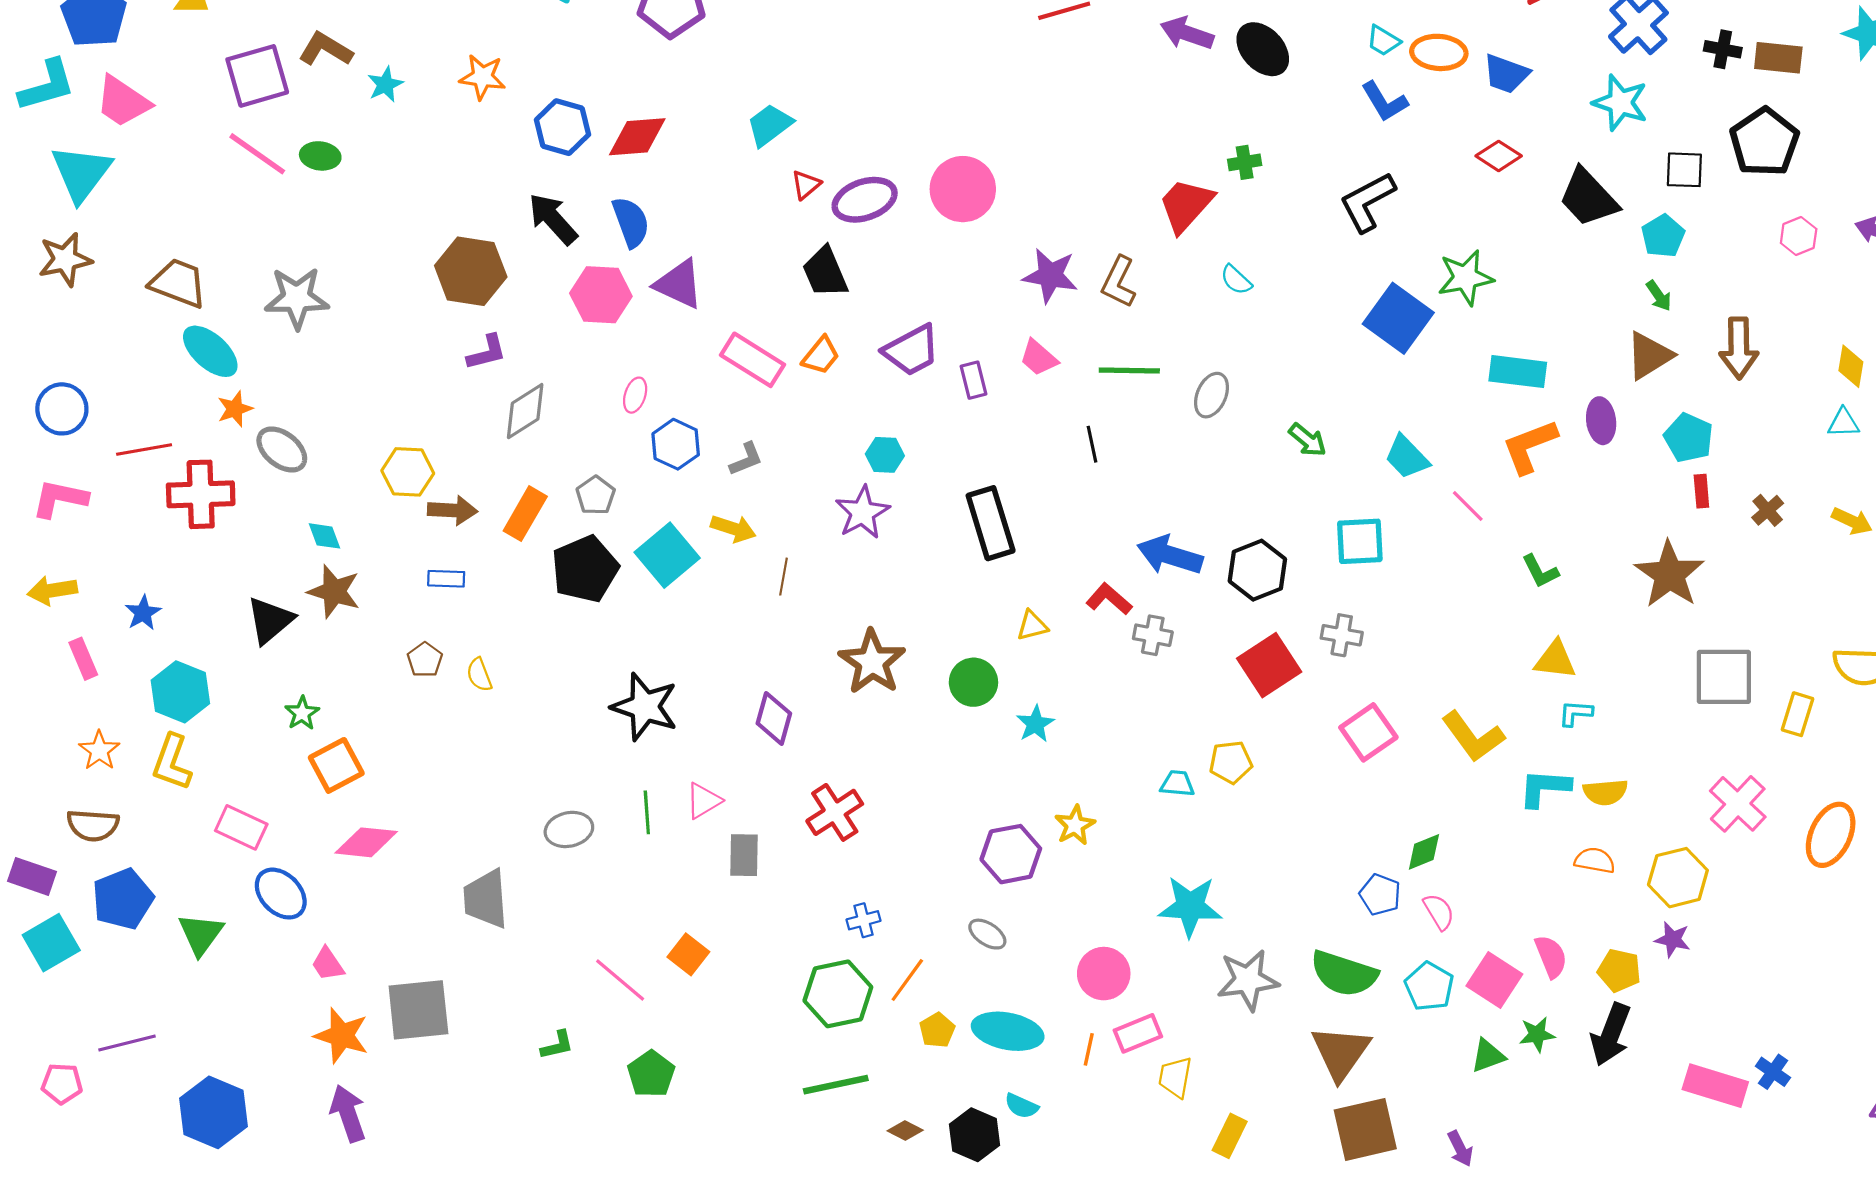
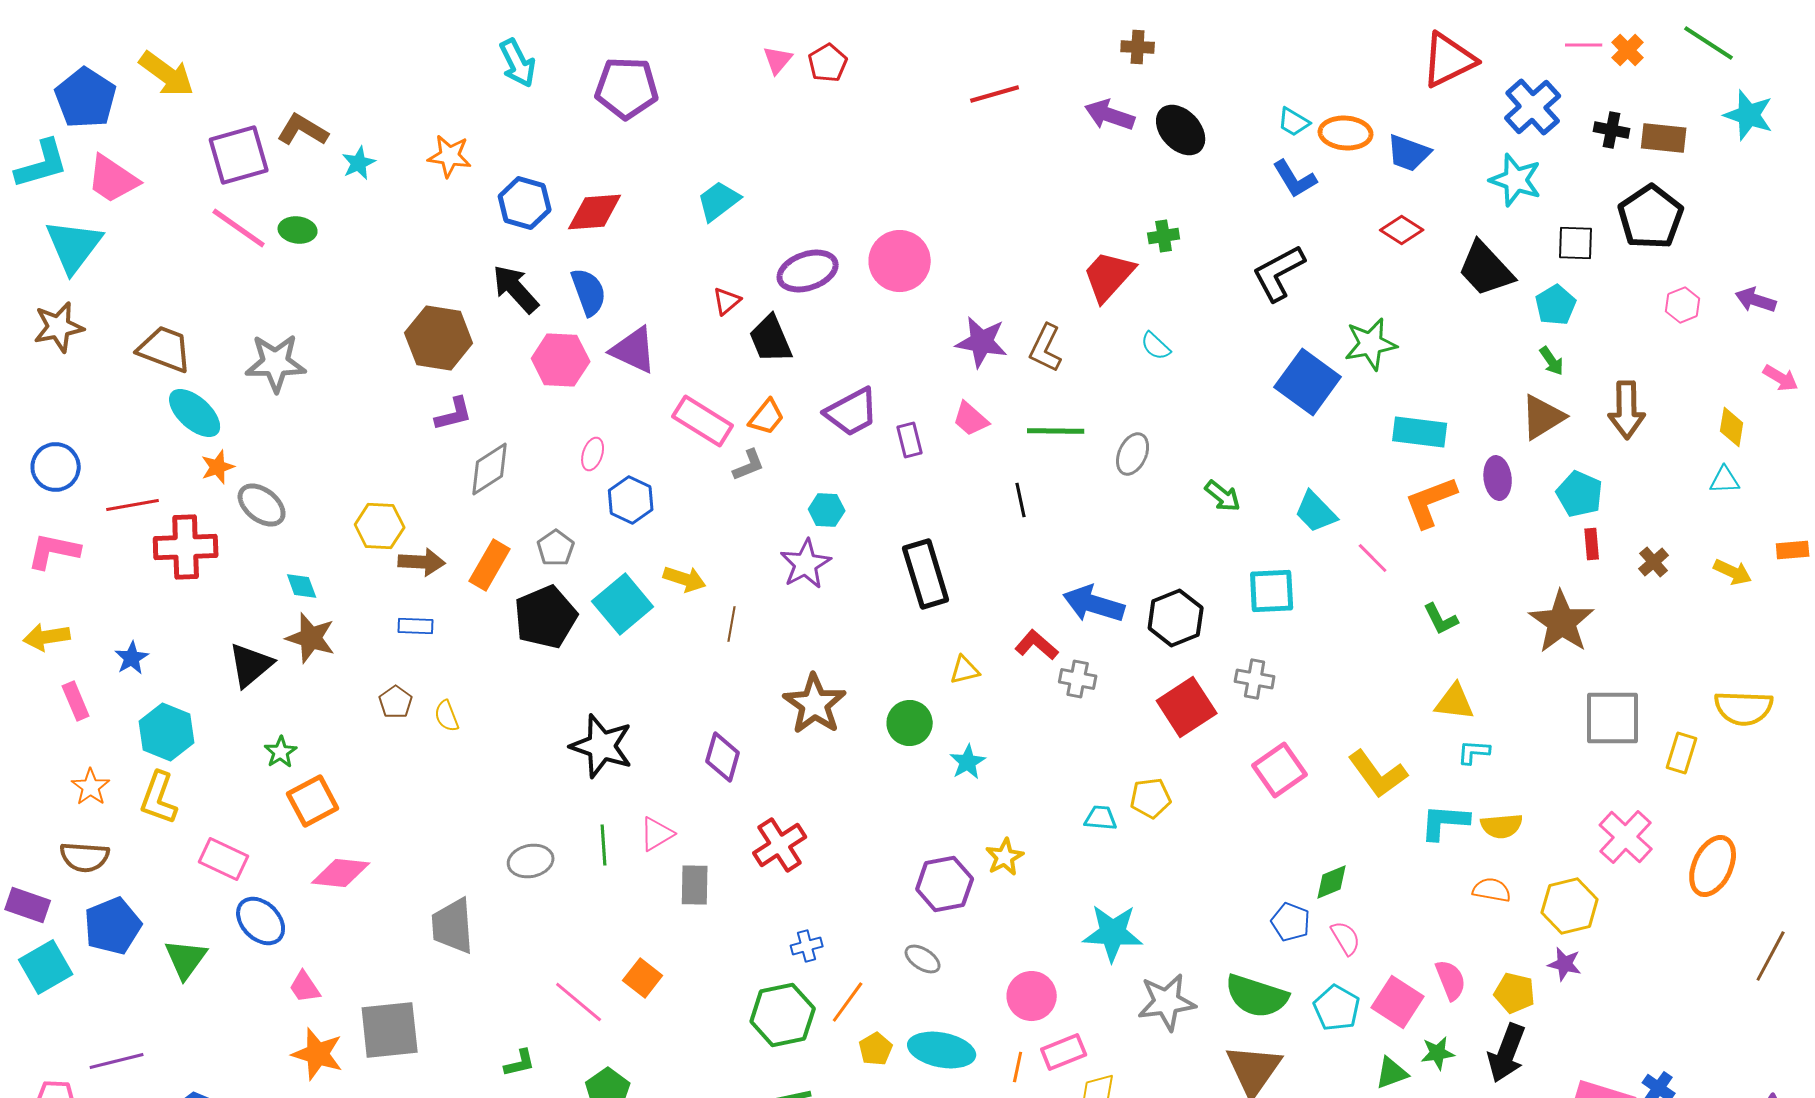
red triangle: (806, 185) -> (727, 301), moved
gray L-shape: (746, 459) -> (749, 465), moved

